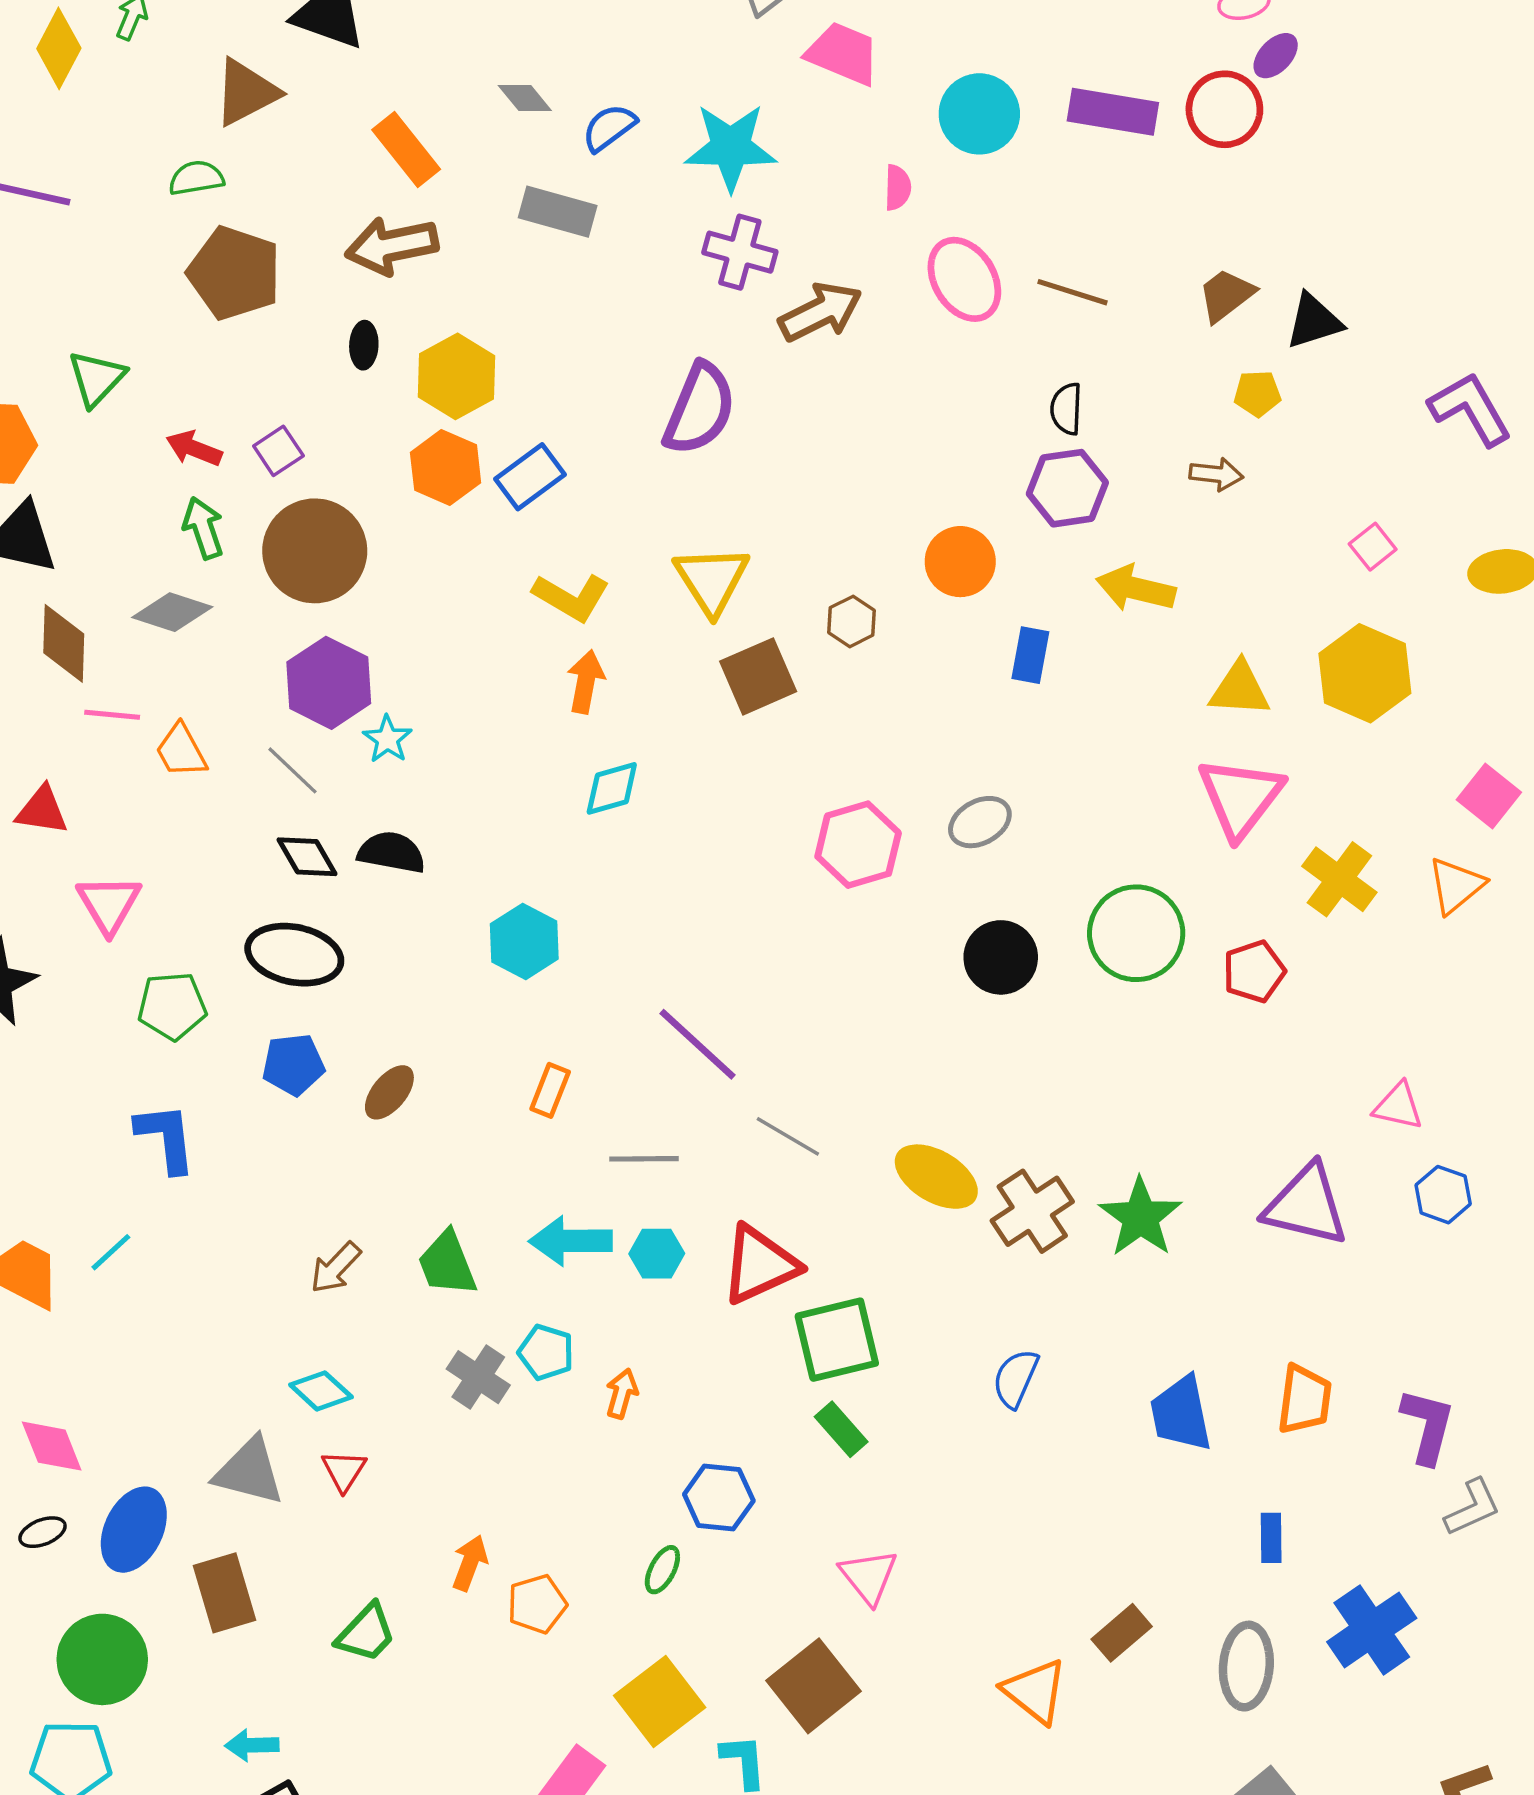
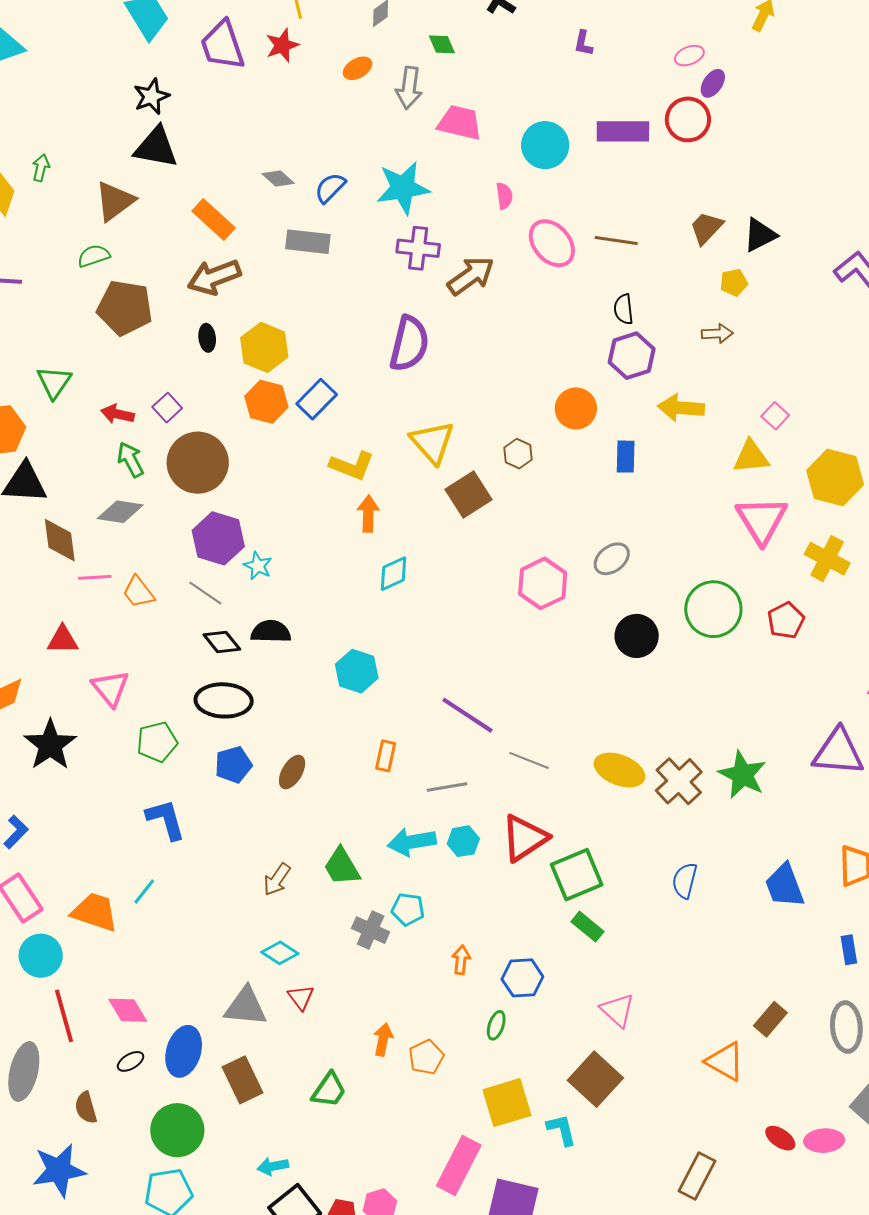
pink square: (1373, 547) -> (775, 416), moved
yellow hexagon: (1365, 673) -> (835, 477), moved
orange arrow: (622, 1394) -> (461, 960), moved
yellow square: (660, 1701) -> (507, 1103), turned 30

